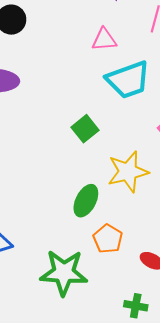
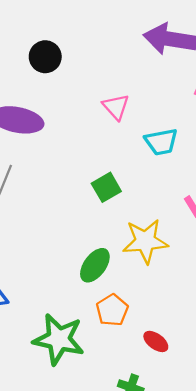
pink triangle: (104, 40) -> (116, 107), moved, turned 44
cyan trapezoid: (128, 80) -> (161, 142), size x0.7

